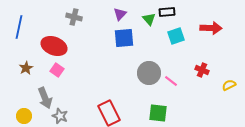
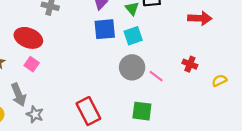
cyan square: (176, 36) -> (133, 36), moved

